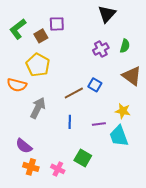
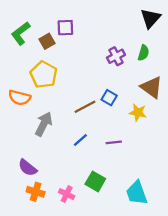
black triangle: (107, 14) -> (150, 18), moved
yellow star: (123, 111) -> (138, 113), moved
blue line: (70, 122) -> (80, 140), turned 48
cyan trapezoid: (119, 136) -> (137, 193), moved

